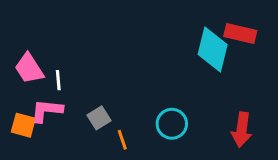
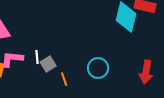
white line: (58, 80) -> (37, 57), moved

